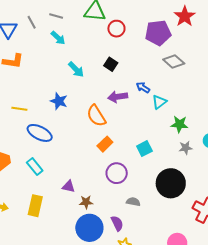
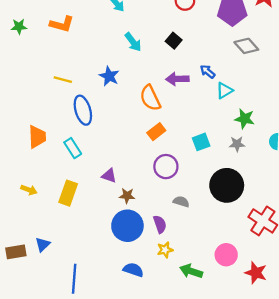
blue ellipse: (40, 133) -> (83, 110), turned 40
gray star: (186, 148) -> (237, 144), moved

